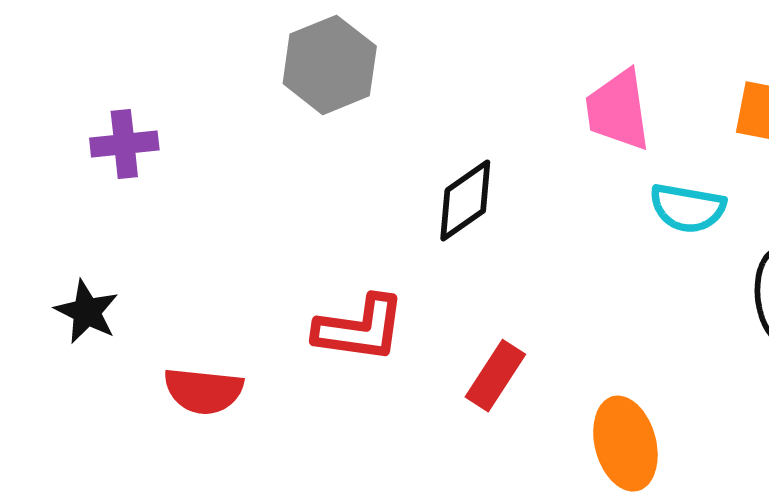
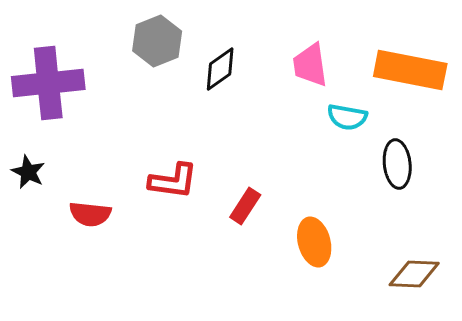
purple cross: (124, 144) -> (48, 83), size x2.0
black diamond: (465, 201) -> (220, 69), moved

